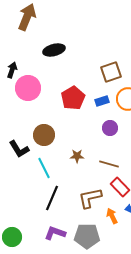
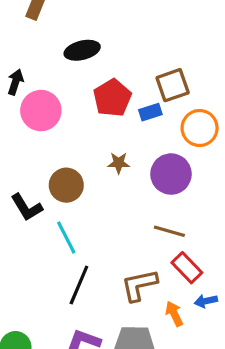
red pentagon: (73, 98) -> (112, 98), moved
blue rectangle: (102, 101) -> (150, 112), moved
purple circle: (110, 128) -> (171, 174), size x1.6
brown star: (77, 156) -> (119, 163), moved

